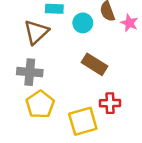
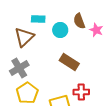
gray cross: (30, 72) -> (19, 68), turned -36

